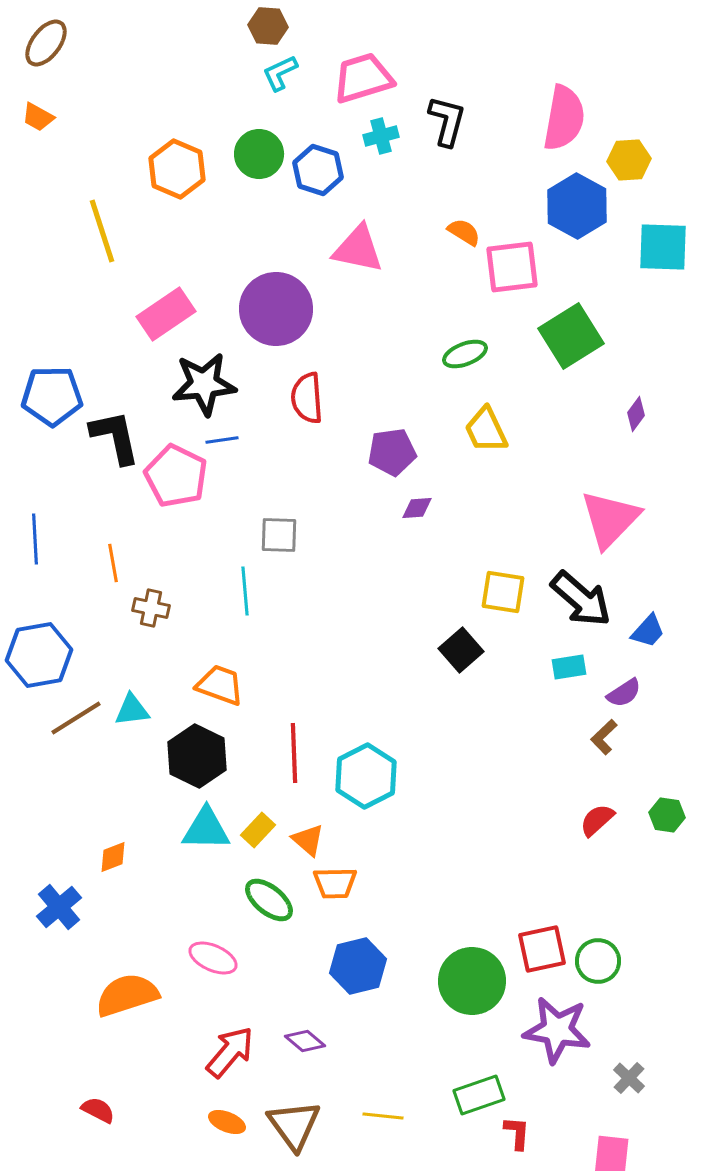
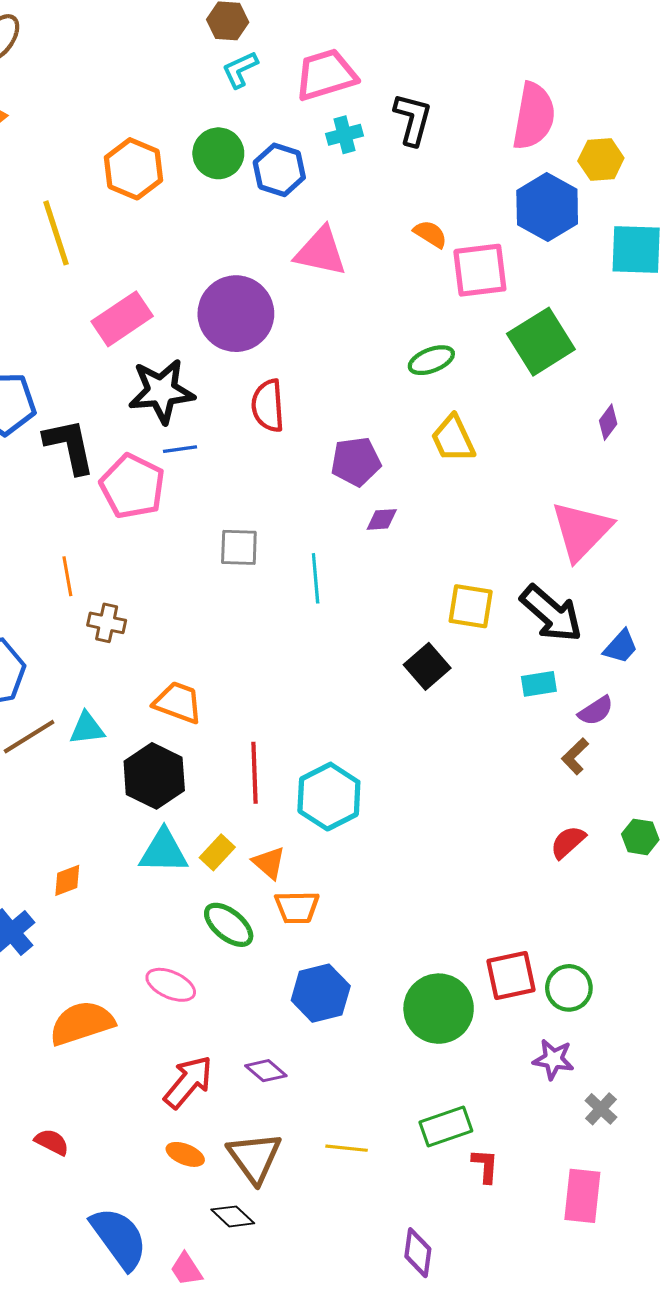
cyan line: (245, 591) -> (316, 578), moved
purple star: (557, 1030) -> (553, 1059), moved, size x0.6

